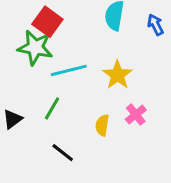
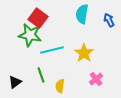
green line: (52, 108) -> (41, 75), turned -49
yellow semicircle: (102, 125) -> (60, 86), moved

